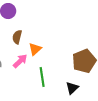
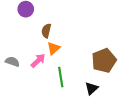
brown semicircle: (17, 37) -> (46, 31), moved

